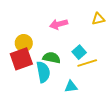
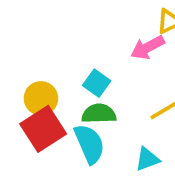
pink arrow: (59, 24) -> (148, 47), moved
cyan square: (79, 52) -> (97, 83), moved

